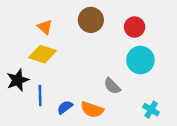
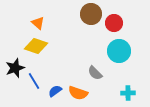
brown circle: (91, 20) -> (91, 14), moved
blue line: (40, 95) -> (34, 81), turned -30
cyan cross: (151, 110) -> (128, 93), turned -32

